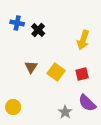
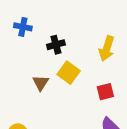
black cross: (38, 30) -> (56, 45), moved, turned 32
yellow square: (56, 72) -> (69, 73), moved

